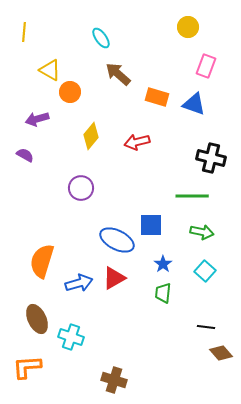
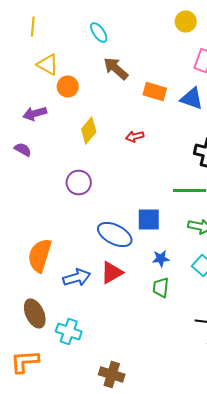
yellow line: (24, 32) -> (33, 26), moved
red arrow: (137, 142) -> (135, 136), size x0.7
blue star: (163, 264) -> (161, 258), turned 30

